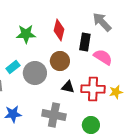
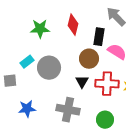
brown circle: (60, 61) -> (89, 59), moved
black triangle: (68, 87) -> (82, 82), turned 48

